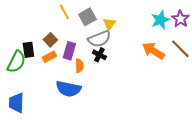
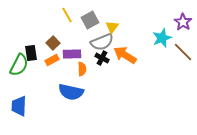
cyan star: (160, 20) -> (162, 38), moved
purple rectangle: (69, 51) -> (72, 54), turned 72
orange arrow: (153, 51) -> (125, 55), moved

